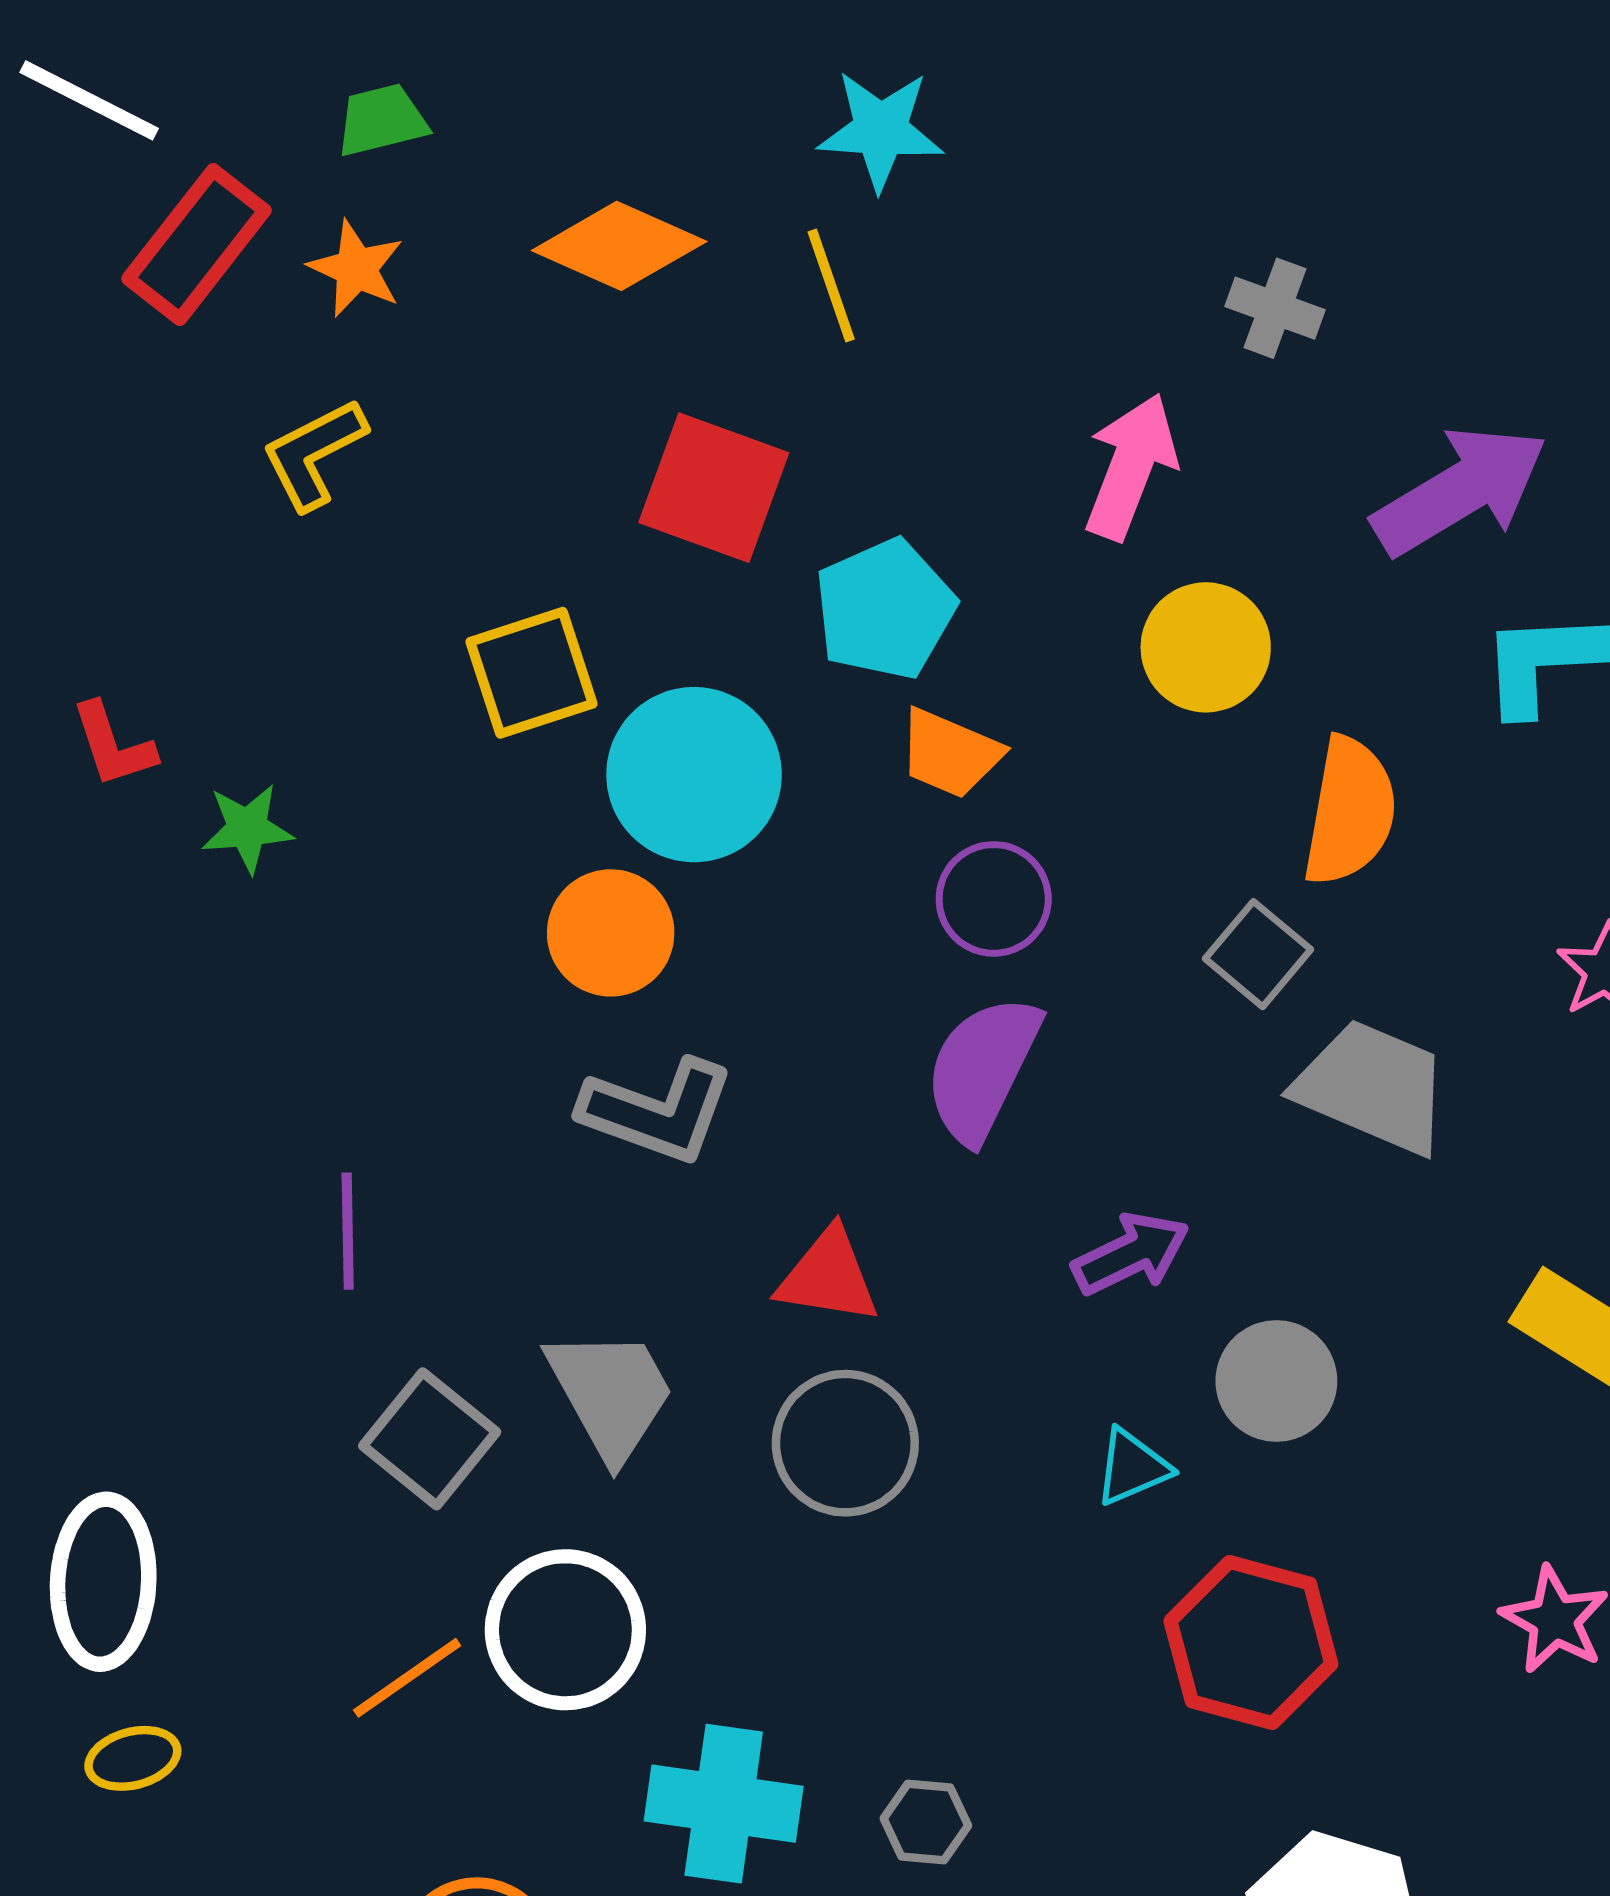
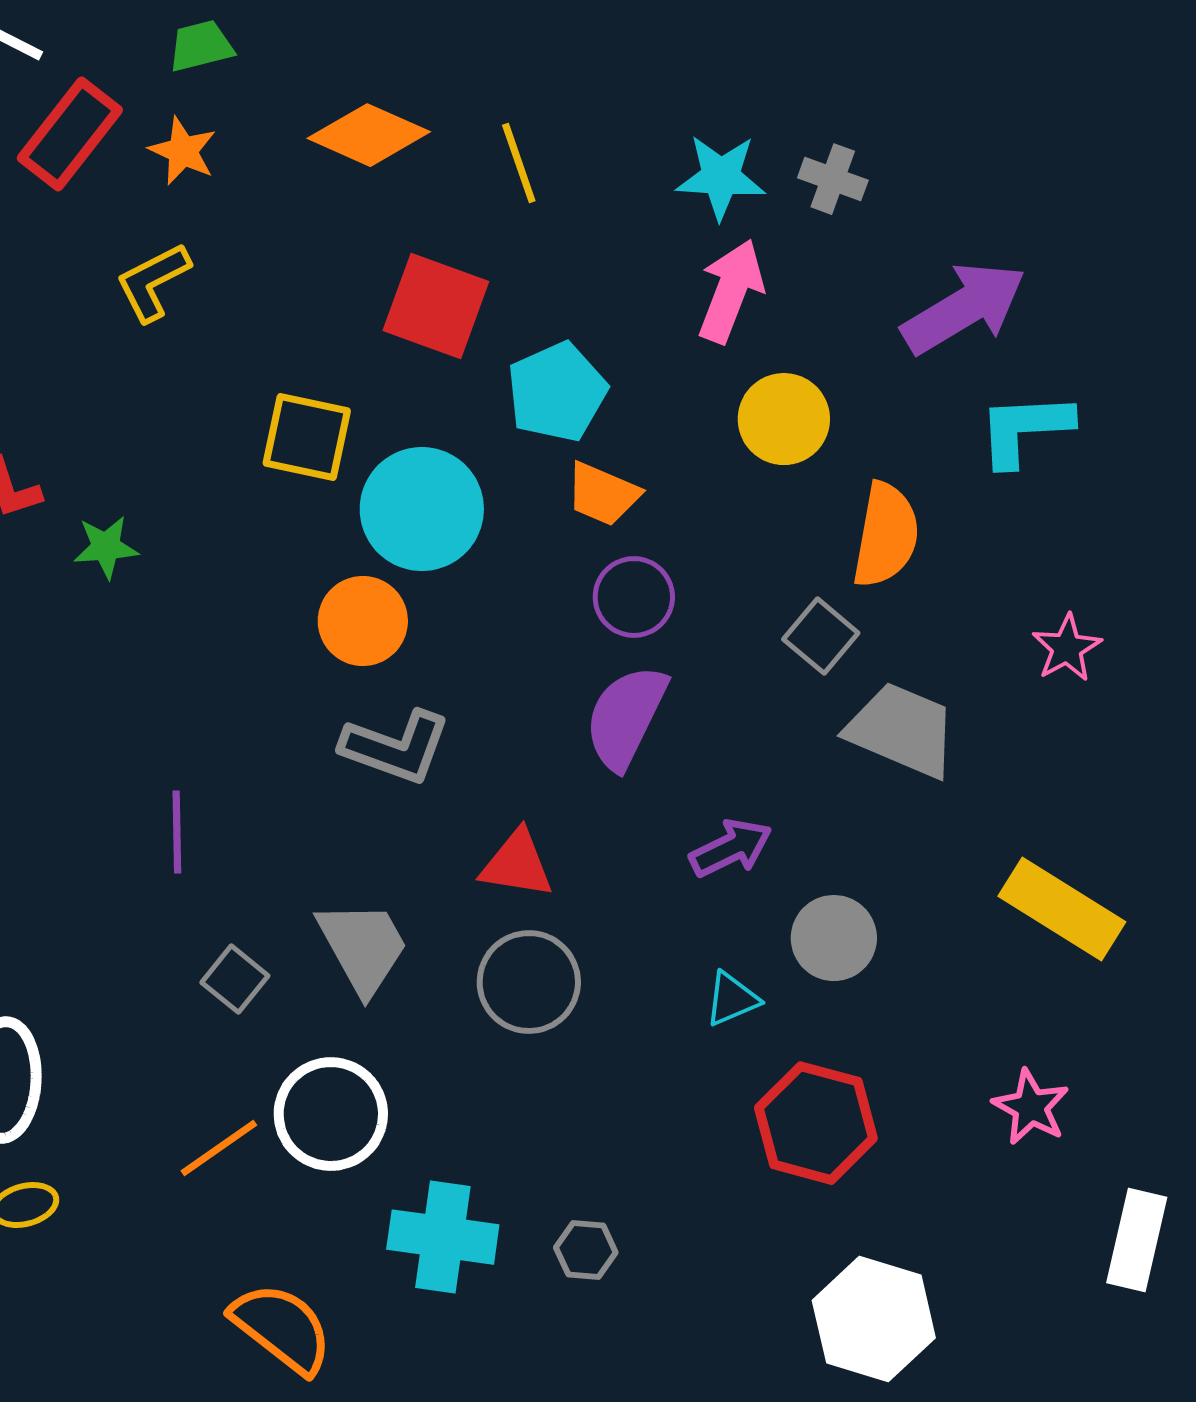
cyan star: (881, 130) -> (721, 177), moved
yellow square: (531, 673) -> (307, 437), turned 30
gray square: (430, 1439) -> (235, 979), size x0.7

